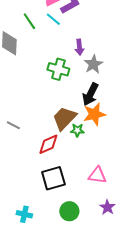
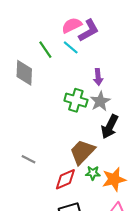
gray star: (93, 64) -> (100, 101), moved
orange star: (94, 114) -> (114, 179), moved
green star: (77, 130) -> (93, 173), moved

